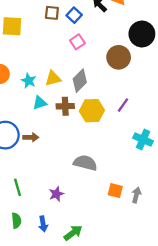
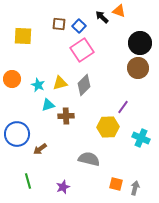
pink square: (77, 42) -> (82, 50), size x1.6
brown circle: (119, 57) -> (138, 68), moved
brown cross: (65, 106) -> (66, 116), moved
yellow hexagon: (92, 111) -> (108, 127), moved
brown arrow: (31, 137) -> (40, 149), moved, turned 144

